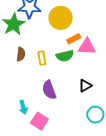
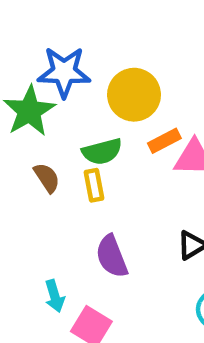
brown semicircle: (21, 54) -> (47, 178), turned -40
green semicircle: (65, 56) -> (102, 152), moved

